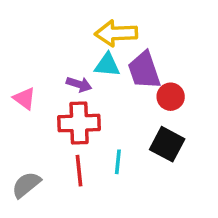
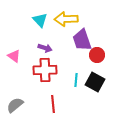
cyan triangle: (107, 65) -> (40, 20), moved, turned 42
cyan line: (118, 162) -> (76, 80), moved
red line: (79, 171) -> (53, 104), moved

